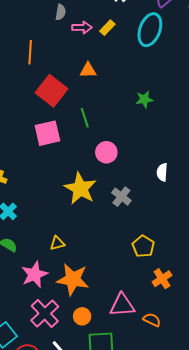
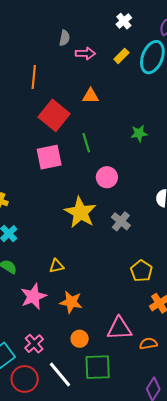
yellow rectangle: (107, 28) -> (121, 56), moved
green star: (144, 99) -> (139, 133), moved
orange star: (73, 279) -> (71, 302), size x0.7
pink cross: (45, 314) -> (34, 344), moved, size x0.7
orange semicircle: (152, 320) -> (148, 344), turned -36

